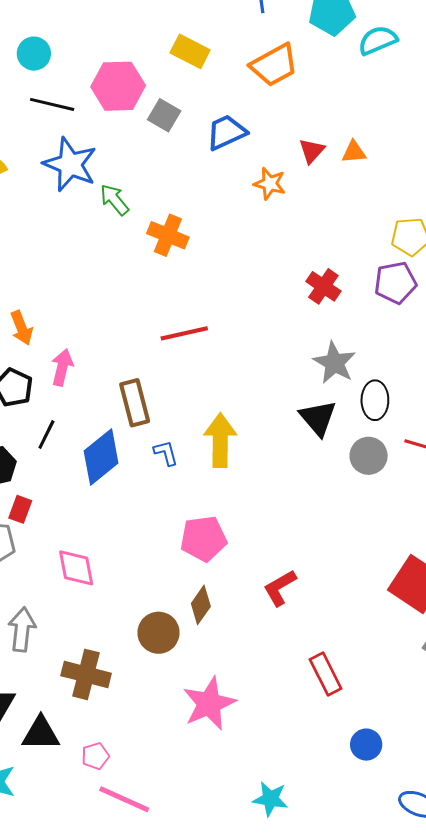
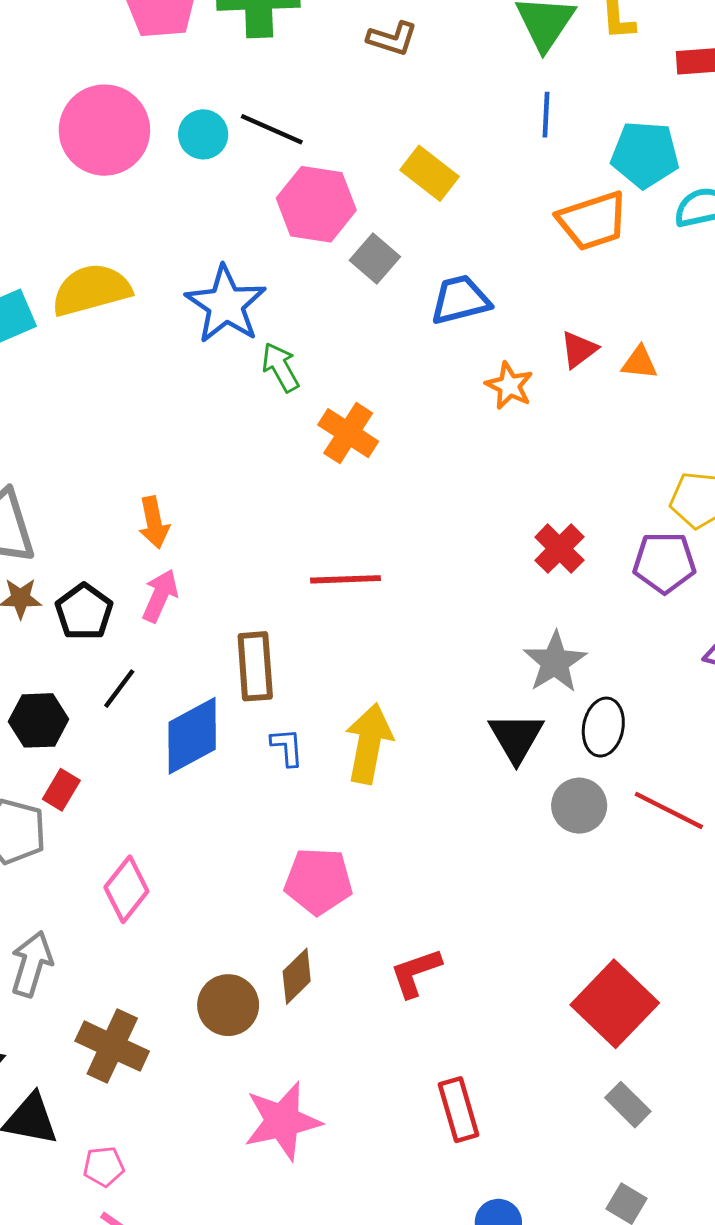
orange trapezoid: (274, 65) -> (593, 221), moved
black line: (52, 104) -> (272, 129), moved
orange arrow: (22, 328) -> (154, 522), moved
pink diamond: (76, 568) -> (126, 889), turned 39

